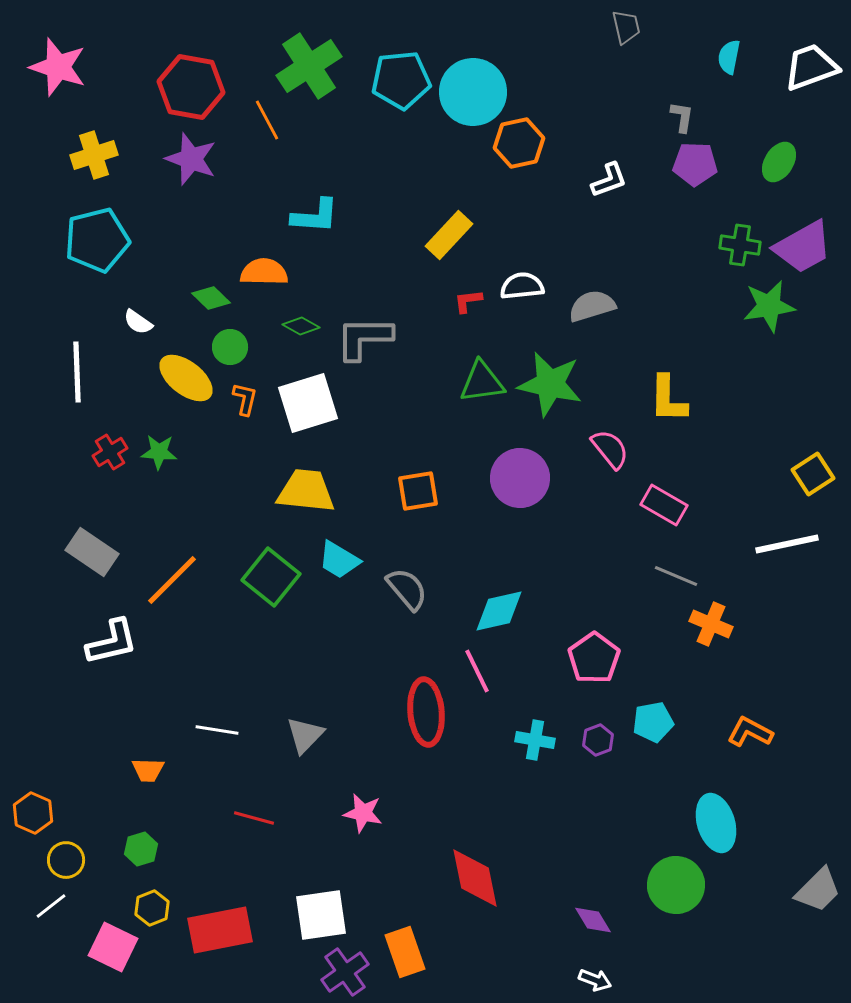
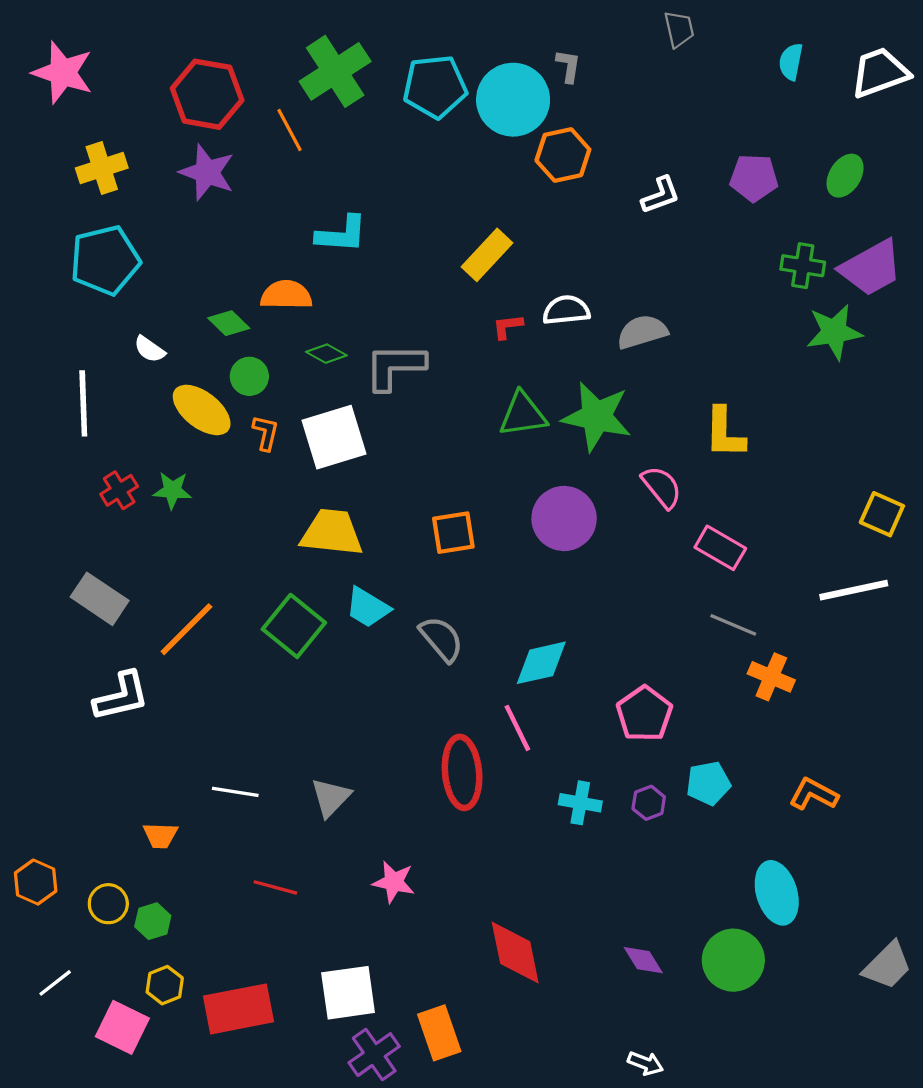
gray L-shape: (682, 117) -> (568, 66), moved
yellow square: (813, 474) -> (882, 514), turned -33
yellow circle: (66, 860) -> (108, 904), moved
purple diamond: (593, 920) -> (643, 960), moved

